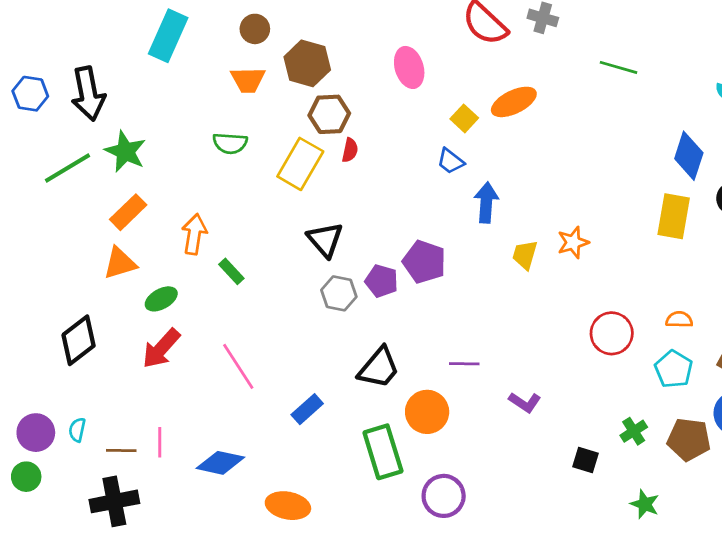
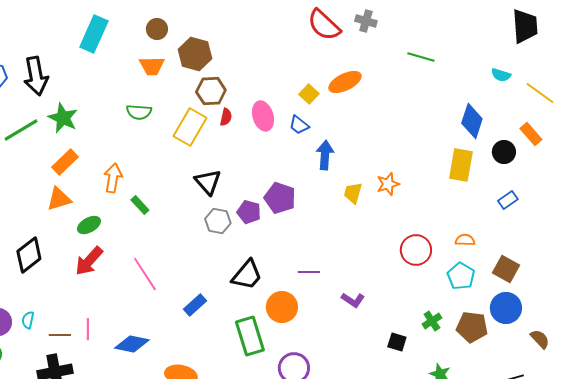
pink ellipse: (409, 67) -> (263, 116), moved

